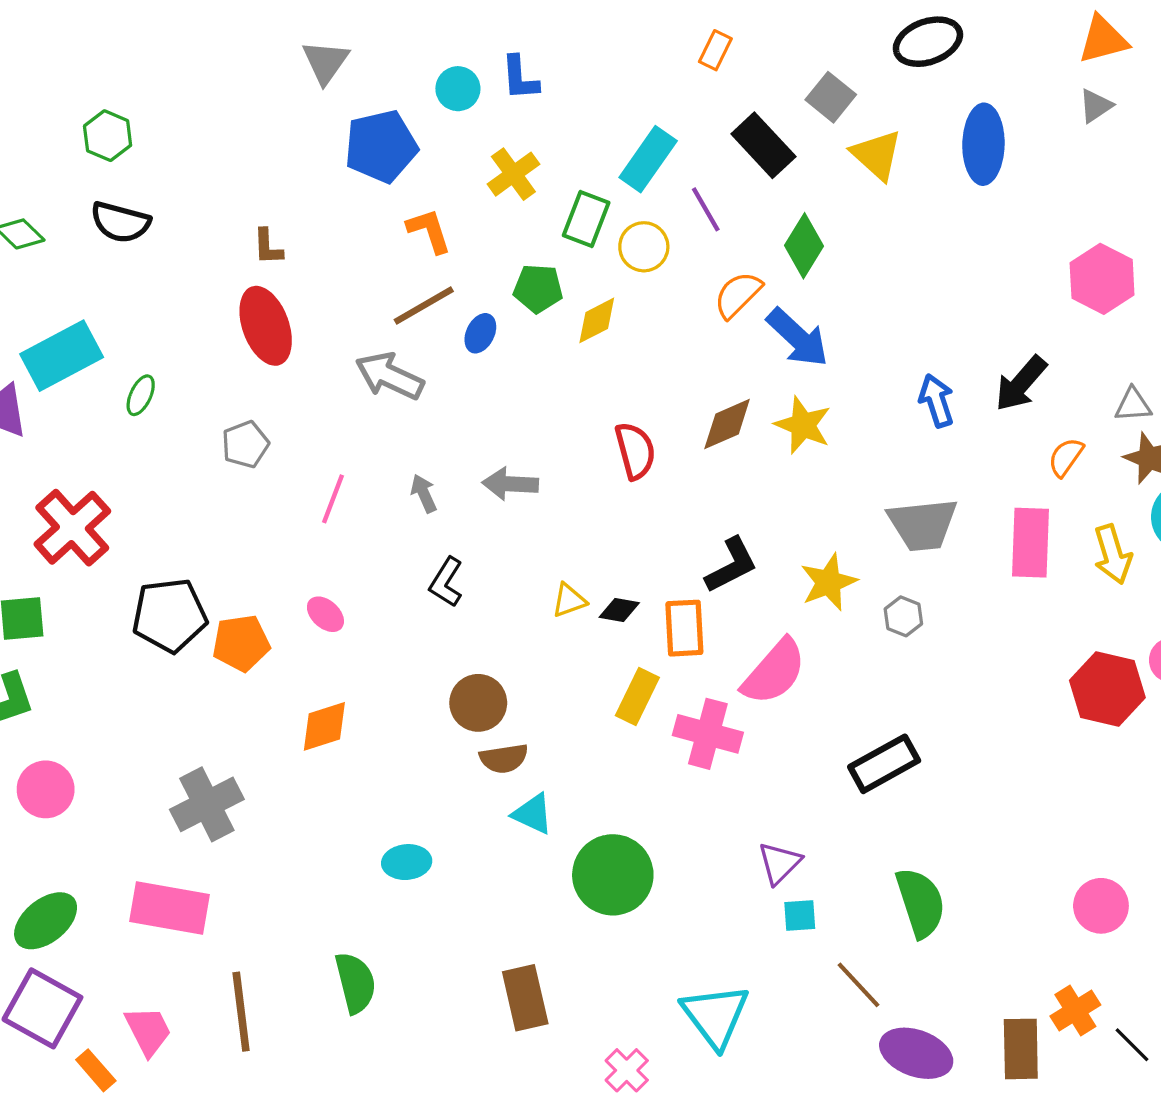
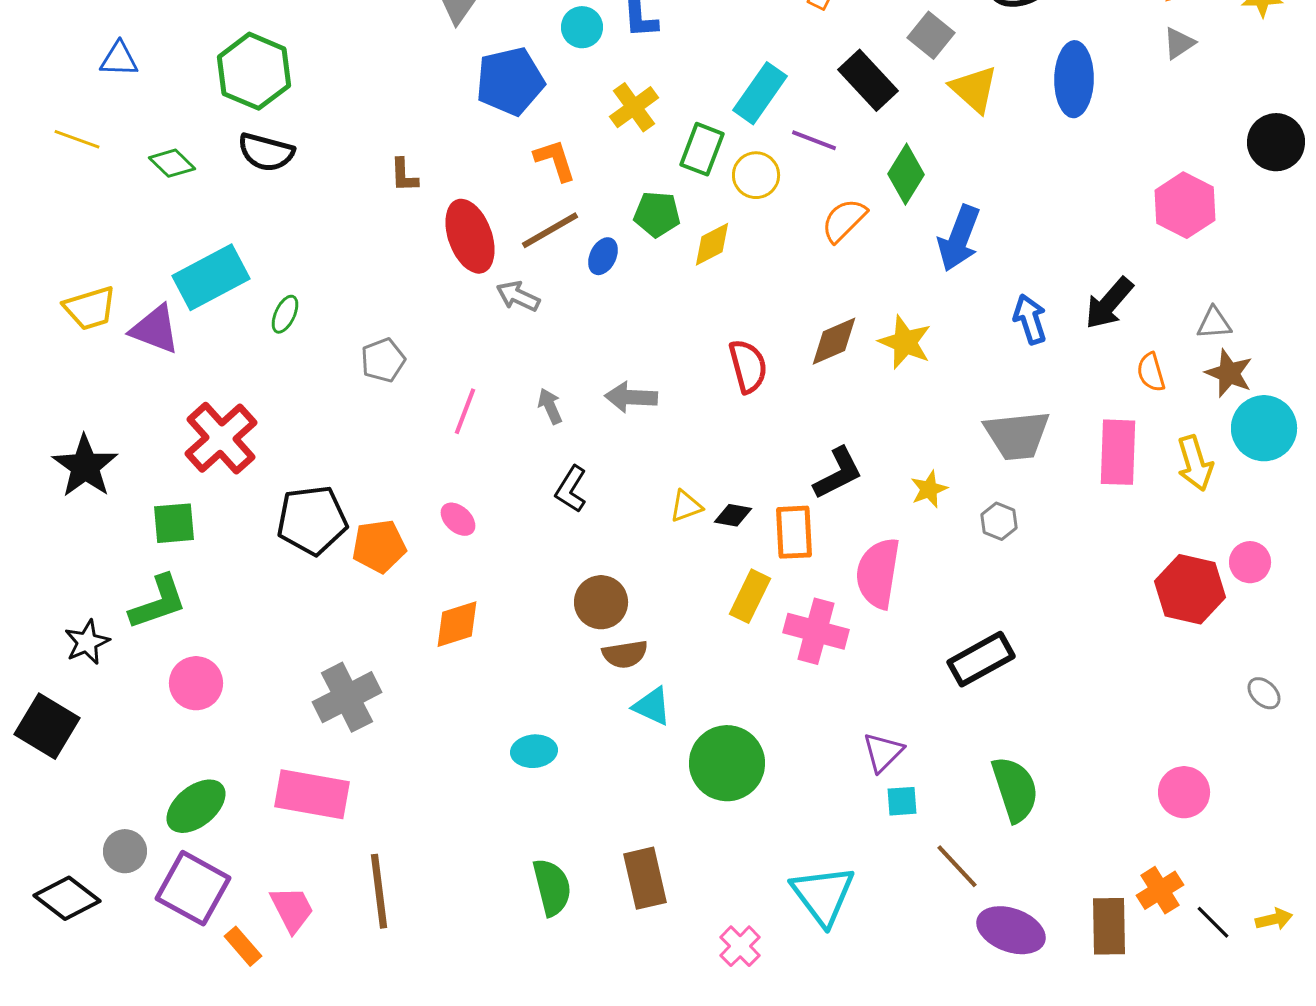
green hexagon: (108, 136) -> (254, 71), size x1.6
purple line: (706, 209) -> (814, 140), turned -39
red ellipse: (266, 326) -> (470, 236), moved
blue arrow: (798, 338) -> (959, 238), moved, turned 68
gray arrow: (390, 376) -> (518, 296), size x0.7
orange semicircle: (1066, 457) -> (1151, 372), turned -51
yellow star: (829, 582) -> (929, 489), size x0.7
pink semicircle: (774, 672) -> (878, 573), turned 148
green semicircle: (355, 983) -> (552, 887), moved

